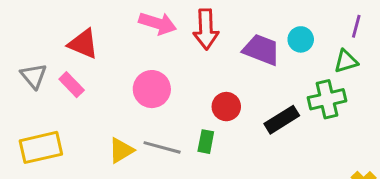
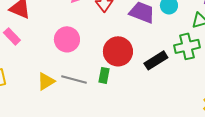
red circle: (226, 107) -> (118, 51), size x1.5

